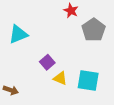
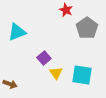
yellow triangle: (60, 78) -> (56, 73), turned 32

